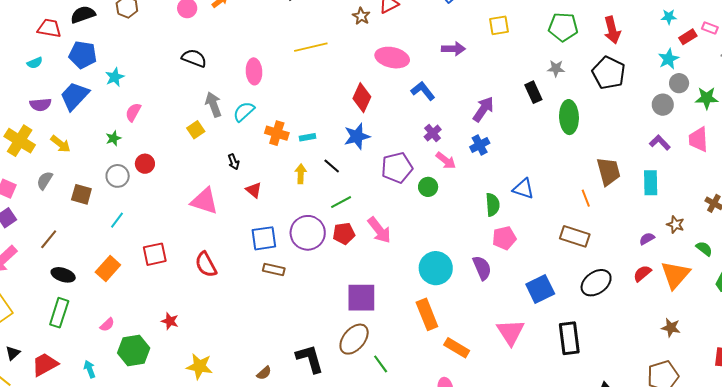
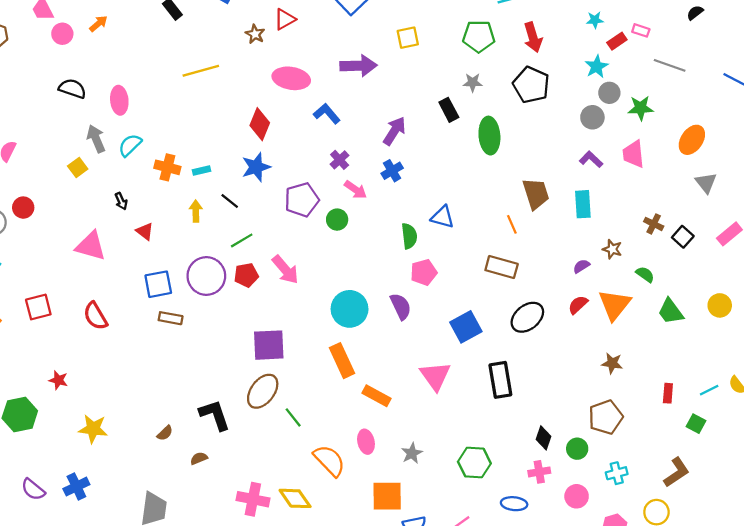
purple arrow: (453, 49) -> (358, 66), size x1.4
pink ellipse: (254, 71) -> (119, 100), moved

